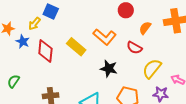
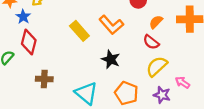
red semicircle: (134, 48) -> (151, 42), moved
red diamond: (45, 51) -> (29, 42), moved

